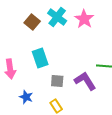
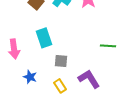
purple L-shape: (85, 81) -> (89, 79), moved

